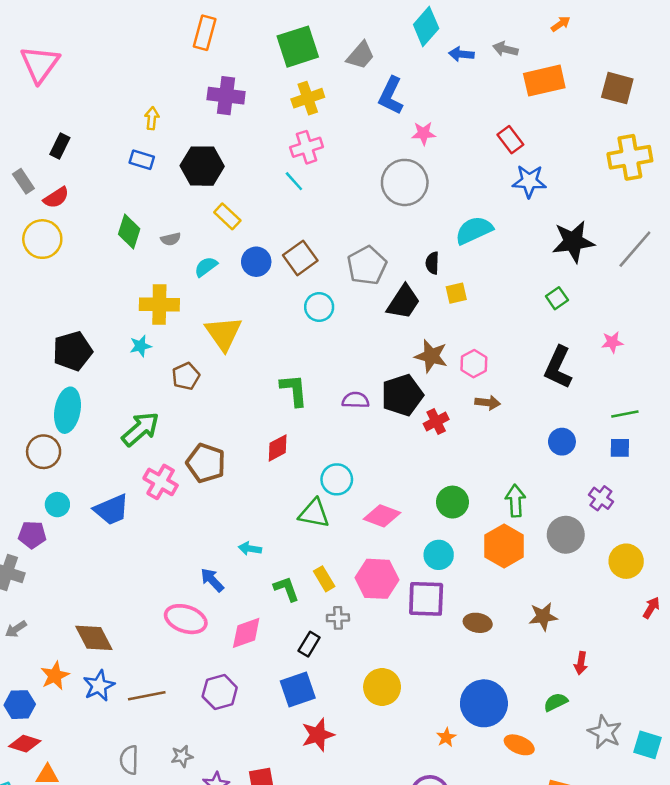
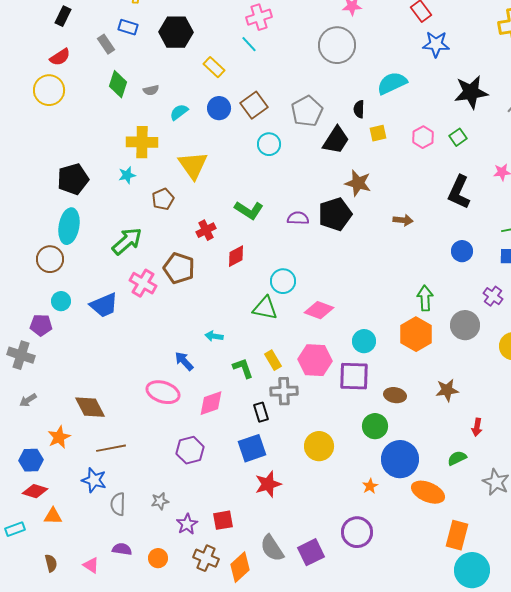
gray rectangle: (23, 181) -> (106, 44), moved
yellow rectangle: (227, 216) -> (214, 67), moved
pink hexagon: (474, 364) -> (423, 137), moved
green L-shape: (294, 390) -> (249, 210), turned 128
red cross: (436, 422) -> (206, 230), moved
green circle: (452, 502) -> (375, 426), moved
gray cross: (338, 618) -> (284, 391), size x1.5
black rectangle: (309, 644) -> (261, 412), turned -48
blue star: (99, 686) -> (94, 480), moved, turned -30
brown line: (147, 696) -> (111, 448), moved
orange ellipse: (519, 745) -> (428, 492), size x1.4

